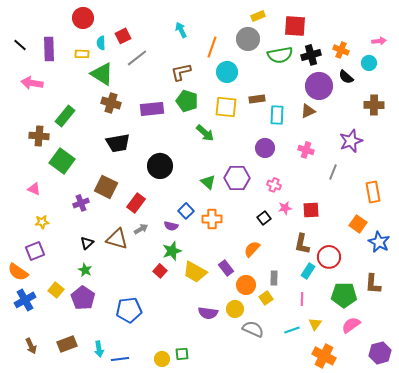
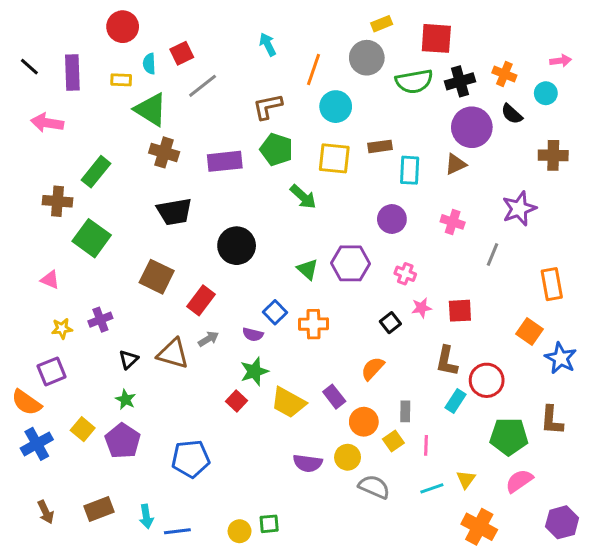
purple cross: (81, 203) -> (100, 320), moved
pink line: (302, 299) -> (426, 445), moved

